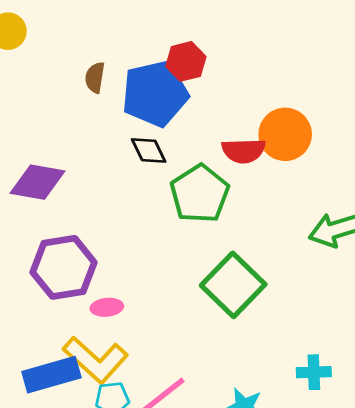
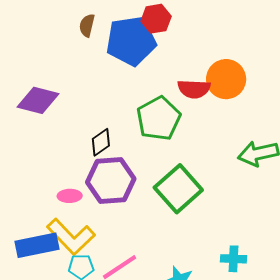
black diamond: (149, 150) -> (101, 142), moved, turned 76
purple hexagon: (64, 267) -> (111, 180), moved
pink ellipse: (107, 307) -> (70, 196), moved

